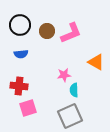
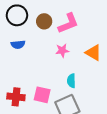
pink star: (64, 75) -> (62, 51), moved
red cross: (19, 86) -> (16, 97), moved
pink square: (28, 108) -> (42, 95), moved, turned 30

